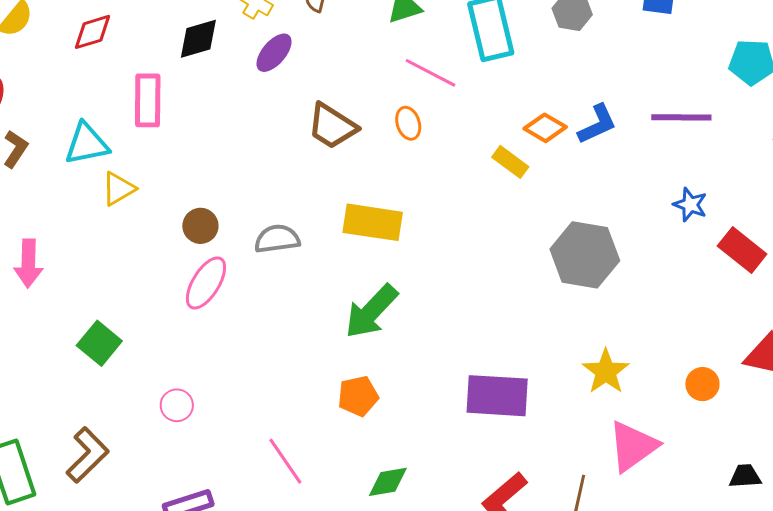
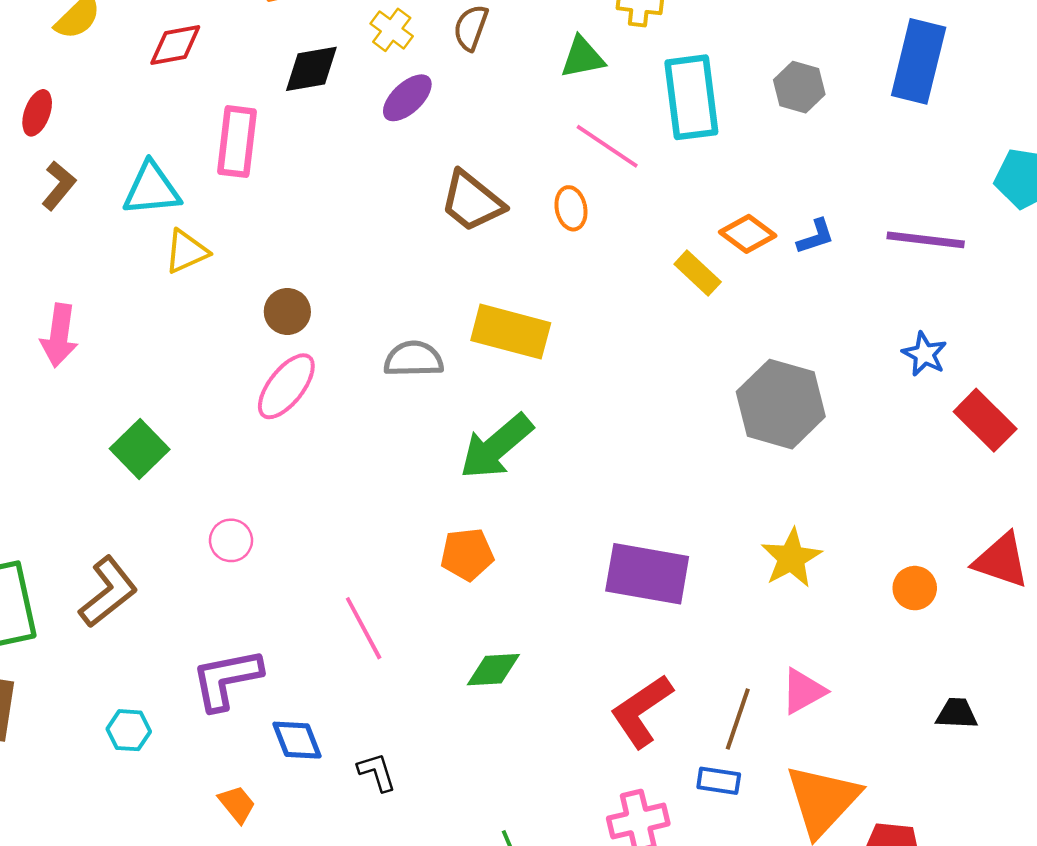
blue L-shape: (597, 124) -> (816, 237), size x0.7
gray semicircle: (277, 239) -> (414, 359), moved
pink triangle: (633, 446) -> (803, 691), moved, size x0.7

